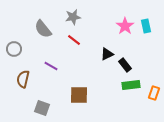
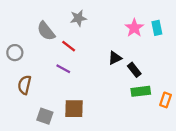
red line: (74, 40) -> (69, 46), moved
purple line: (51, 66) -> (63, 69), moved
brown square: (79, 95) -> (74, 109), moved

